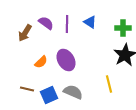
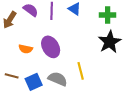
orange semicircle: (41, 62) -> (26, 49), turned 56
yellow line: (109, 84) -> (81, 71), moved

